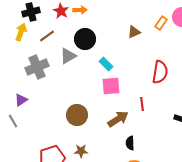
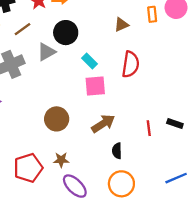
orange rectangle: (161, 23) -> (152, 14), turned -40
red semicircle: (160, 72) -> (131, 64), moved
red line: (142, 104) -> (149, 128), moved

